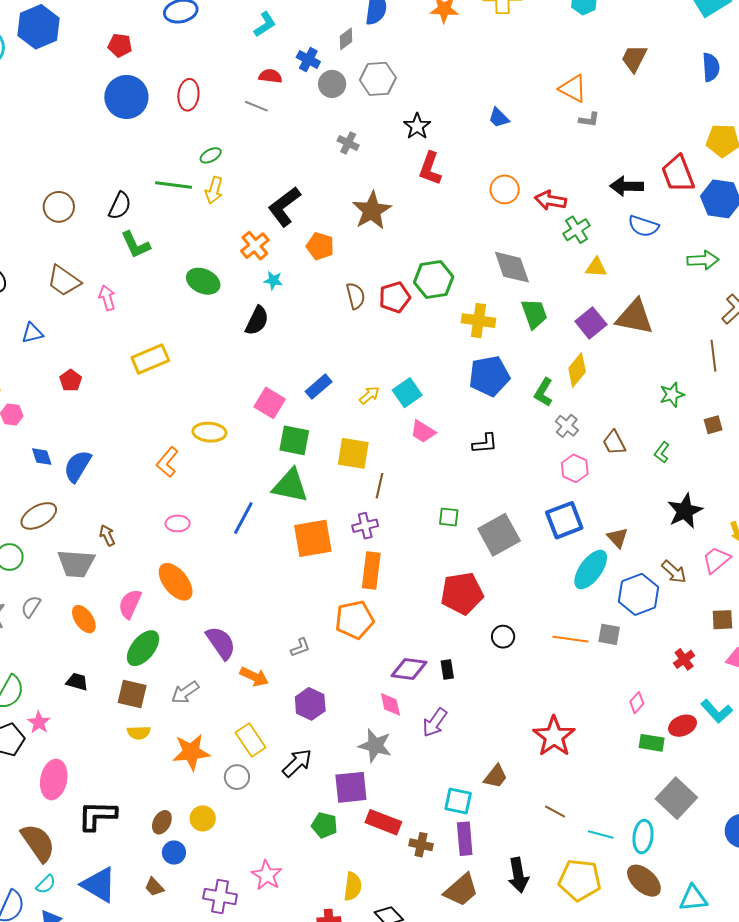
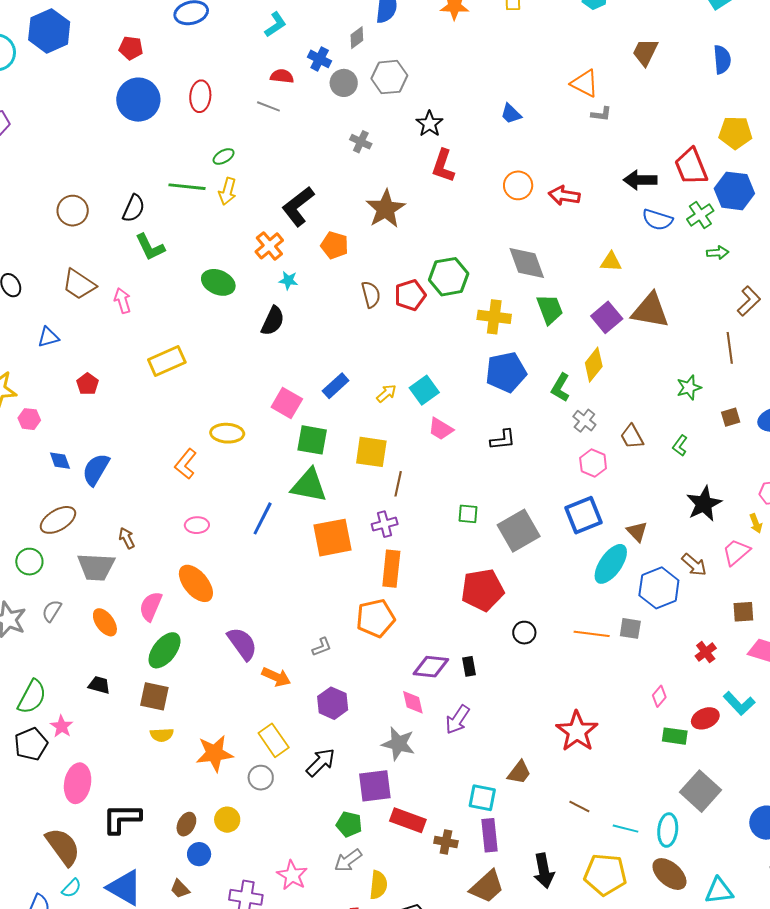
green cross: (577, 230) -> (700, 215), moved
green arrow: (703, 260) -> (718, 253), size x0.7
gray arrow: (185, 692) -> (348, 860), moved

